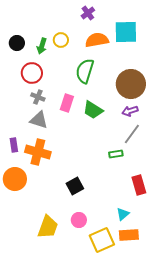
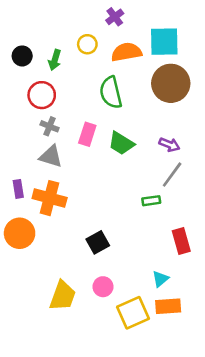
yellow circle: (61, 40) -> (87, 44), moved
green semicircle: (85, 71) -> (111, 92), turned -30
brown circle: (131, 84) -> (171, 83), moved
purple arrow: (130, 111) -> (169, 145), turned -140

